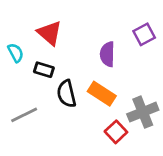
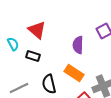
black semicircle: (66, 94) -> (49, 84), moved

